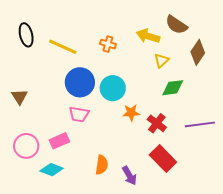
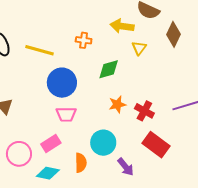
cyan circle: (113, 88) -> (103, 143), moved
green diamond: (173, 88) -> (109, 69), moved
orange semicircle: (102, 165) -> (81, 163), moved

